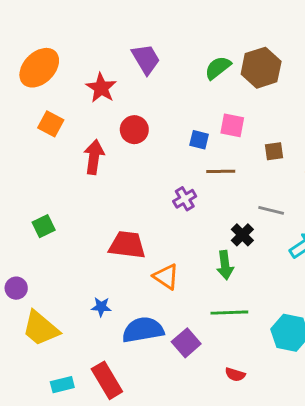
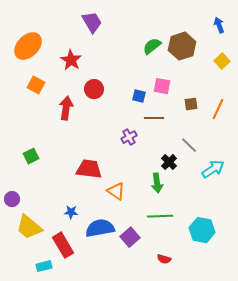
purple trapezoid: (146, 59) -> (92, 22), moved
gray line: (271, 210) -> (189, 145), turned 30
red rectangle: (107, 380) -> (63, 245), moved

